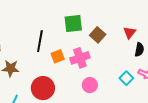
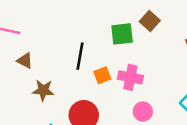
brown square: (98, 35) -> (150, 21), moved
pink cross: (80, 58) -> (130, 77), turned 30

